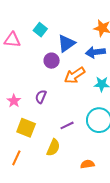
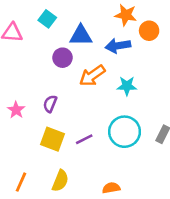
blue triangle: (66, 43) -> (81, 36), turned 36
yellow square: (26, 128) -> (53, 139), moved
yellow semicircle: (53, 148) -> (60, 181), moved

